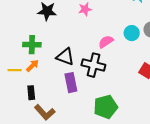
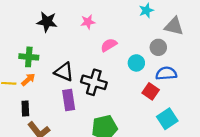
cyan circle: (132, 33) -> (136, 63), moved
pink semicircle: (106, 42) -> (109, 45), moved

